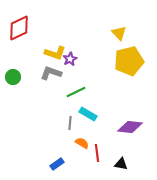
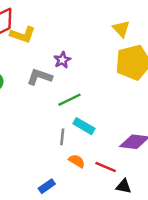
yellow L-shape: (55, 53) -> (23, 35), moved
red line: (97, 153) -> (106, 167), moved, turned -60

